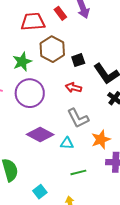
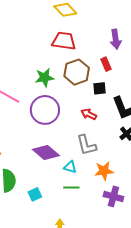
red rectangle: (60, 13) -> (106, 64), moved
green line: (78, 172) -> (71, 187), moved
cyan square: (40, 192) -> (35, 194), moved

